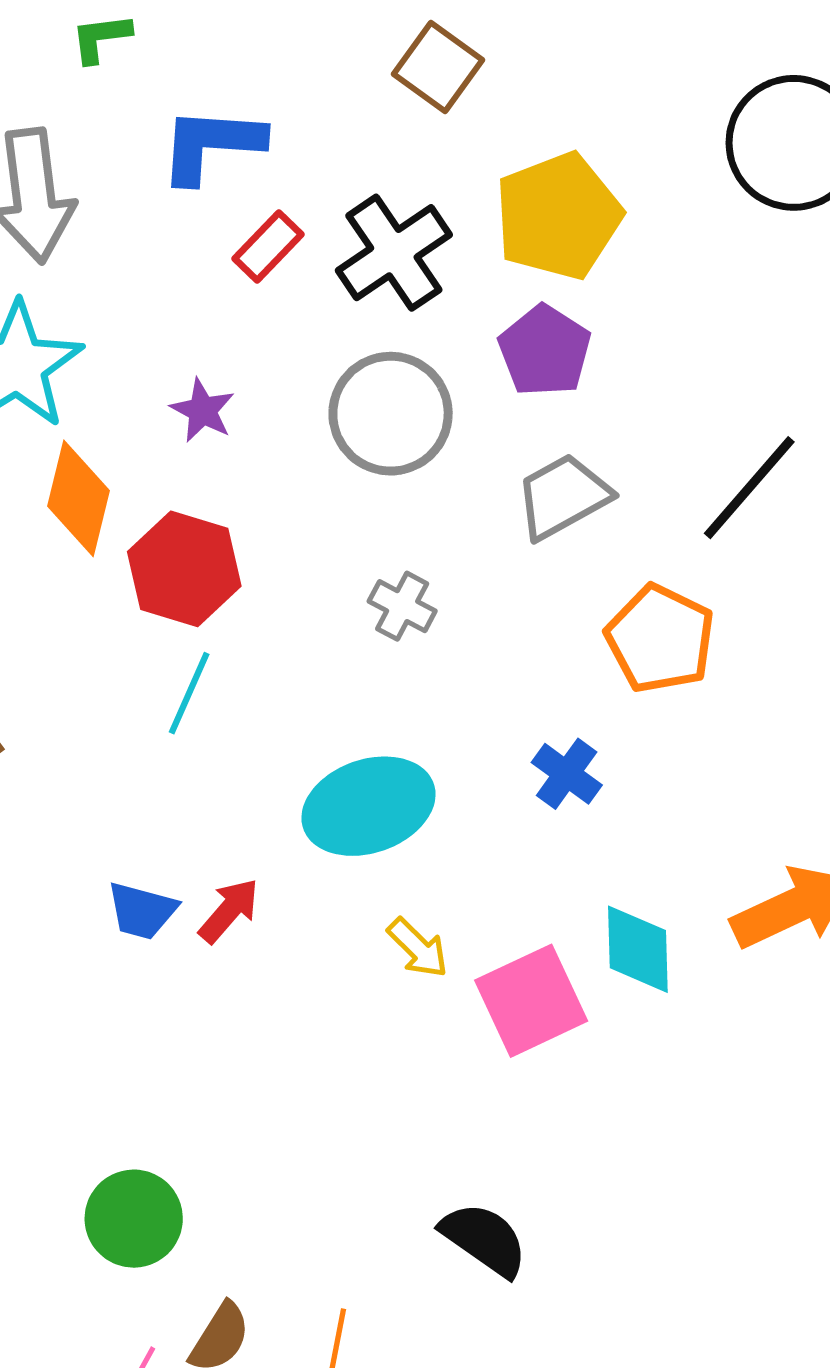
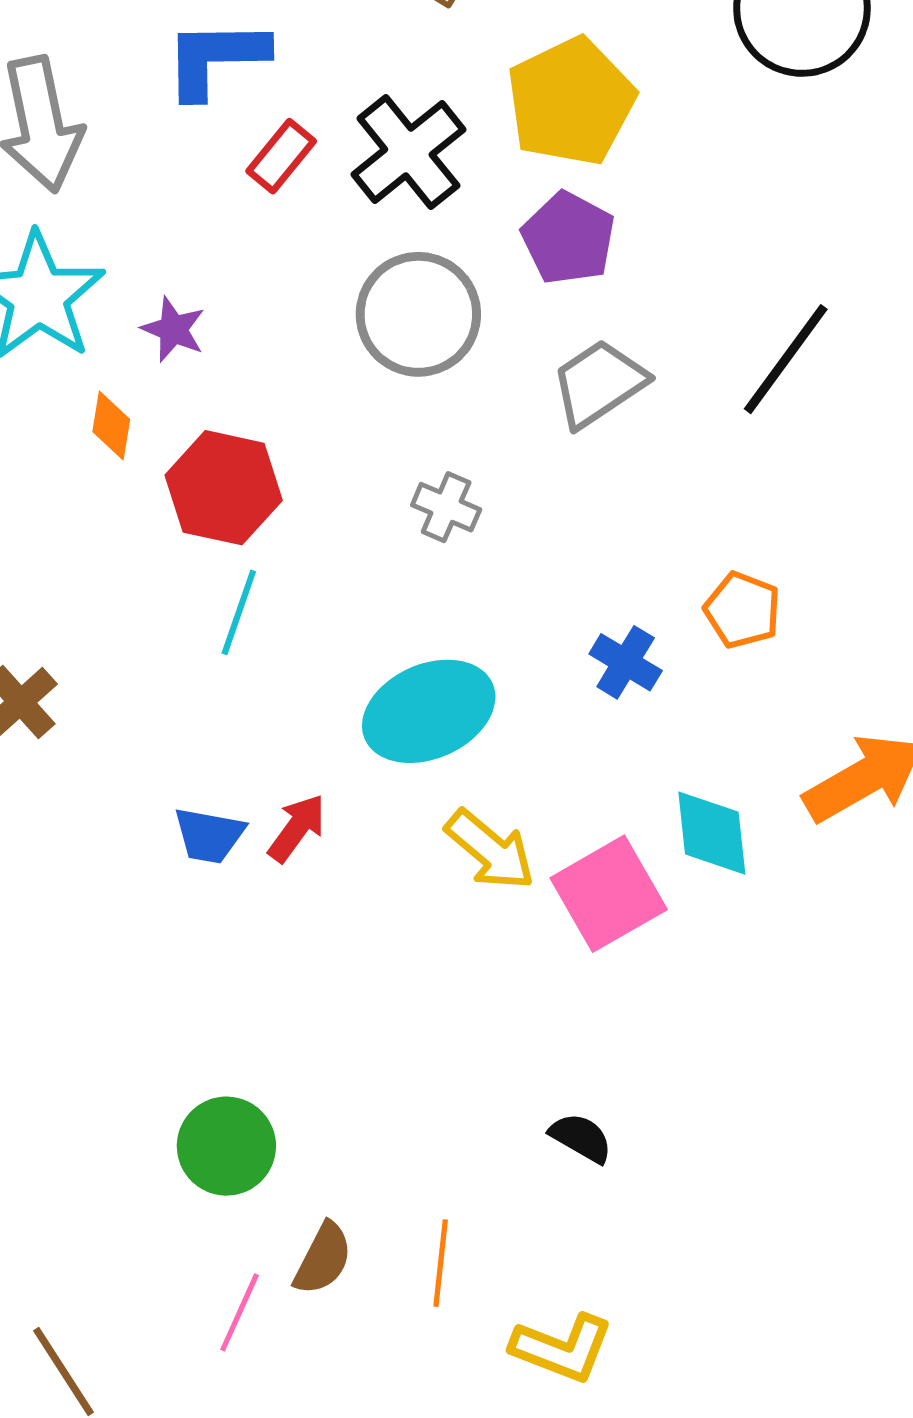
purple star: (203, 410) -> (173, 329), moved
orange diamond: (79, 498) -> (111, 425), size x0.6
orange pentagon: (660, 639) -> (742, 610), moved, size x0.7
yellow arrow: (418, 948) -> (490, 850), size x1.4
black semicircle: (484, 1239) -> (581, 1138), size x0.7

